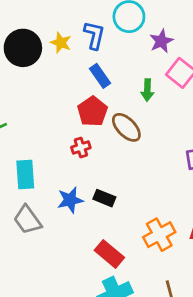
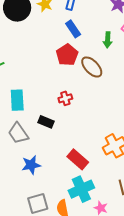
red cross: (81, 147) -> (65, 98), moved
black rectangle: (104, 198) -> (46, 122), moved
blue star: (70, 200) -> (31, 165), moved

